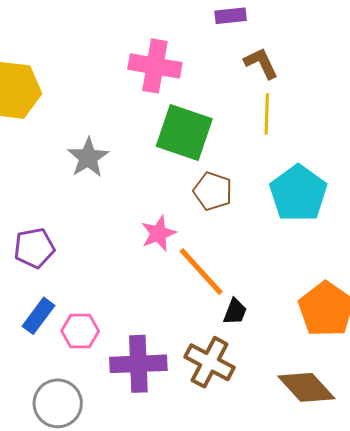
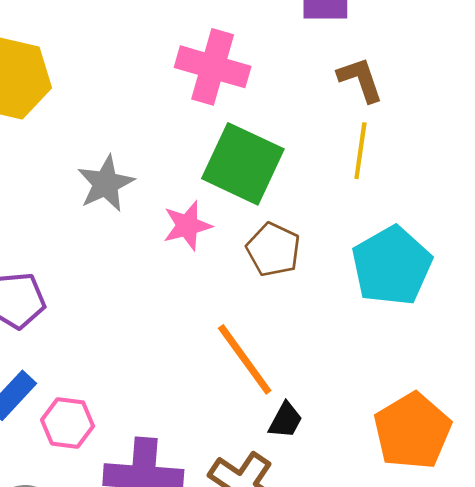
pink star: (158, 233) -> (187, 226), moved

